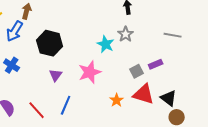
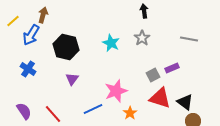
cyan star: (106, 44) -> (111, 43), moved
pink star: (90, 72) -> (116, 91), moved
orange star: (117, 100) -> (130, 113), moved
blue line: (66, 105) -> (93, 109), moved, turned 42

